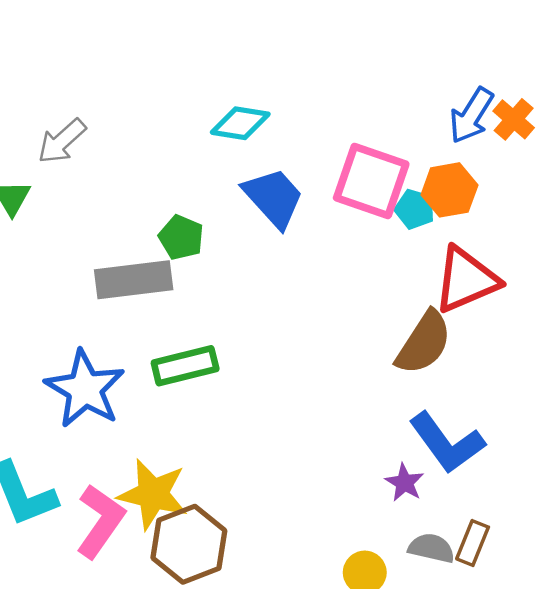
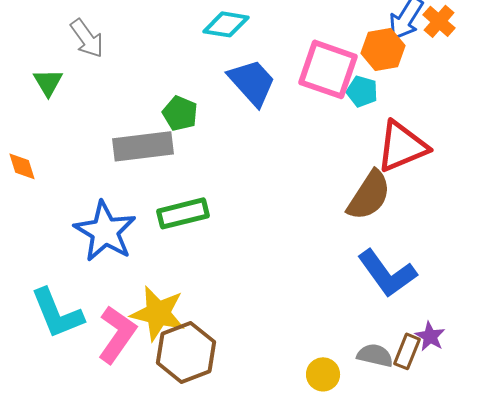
gray arrow: (62, 141) -> (87, 38), turned -84
orange hexagon: (449, 190) -> (383, 49), moved
purple star: (405, 483) -> (430, 336), moved

